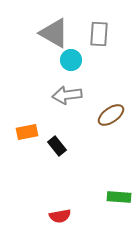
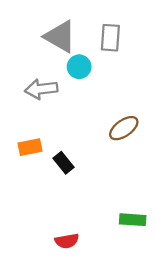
gray arrow: (67, 95) -> (41, 89), moved

